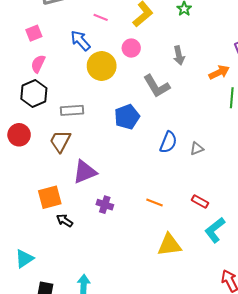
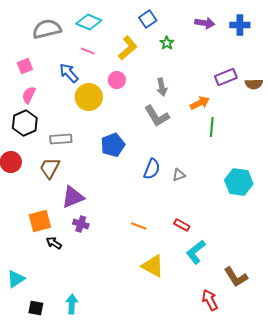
gray L-shape: (157, 86) -> (157, 116), moved
purple cross: (105, 205) -> (81, 224), moved
yellow triangle: (169, 245) -> (153, 266), turned 35

